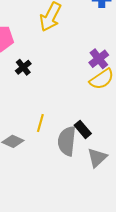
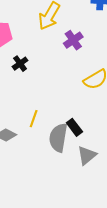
purple cross: (99, 59) -> (73, 40), moved

